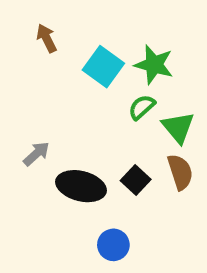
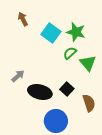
brown semicircle: (180, 172) -> (89, 103), moved
blue circle: (113, 245) -> (56, 121), size x1.5

